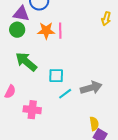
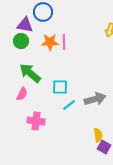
pink semicircle: (10, 92) -> (22, 94), moved

